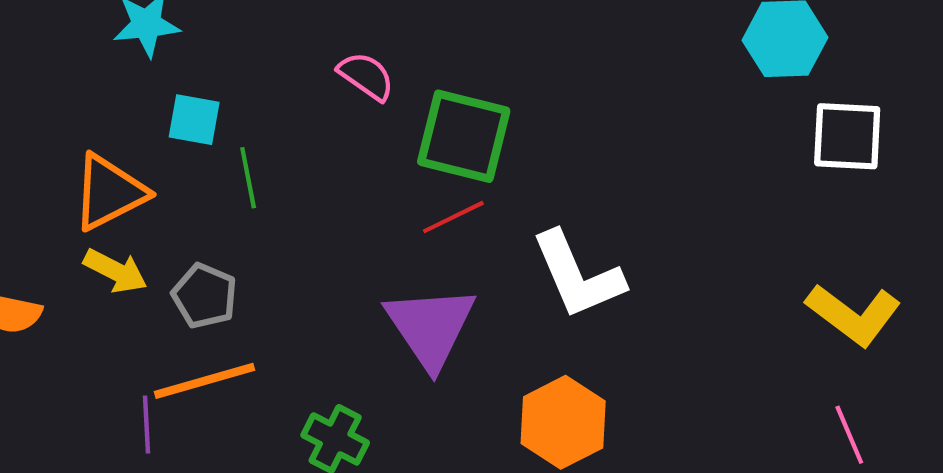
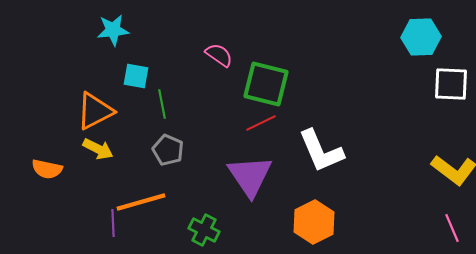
gray pentagon: (205, 296) -> (168, 150), moved

